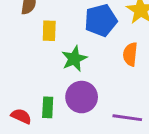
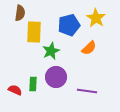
yellow rectangle: (49, 31) -> (34, 32), size x1.5
orange semicircle: (130, 54) -> (89, 48), turned -140

